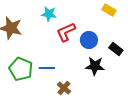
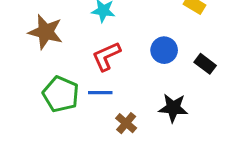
red L-shape: (66, 32) -> (106, 56), moved
black star: (95, 66) -> (173, 108), moved

